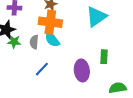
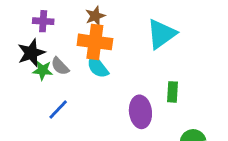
gray semicircle: (34, 42) -> (60, 66), moved, turned -48
blue line: (42, 69) -> (58, 110), moved

